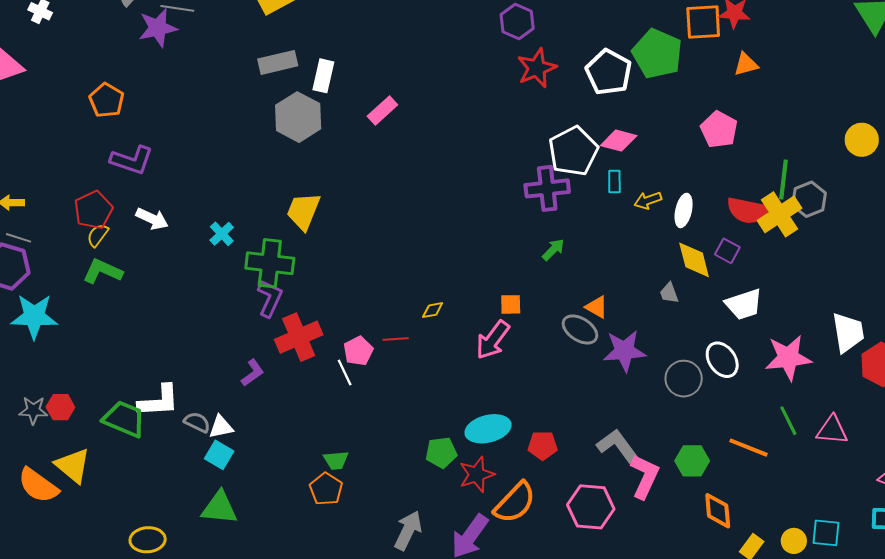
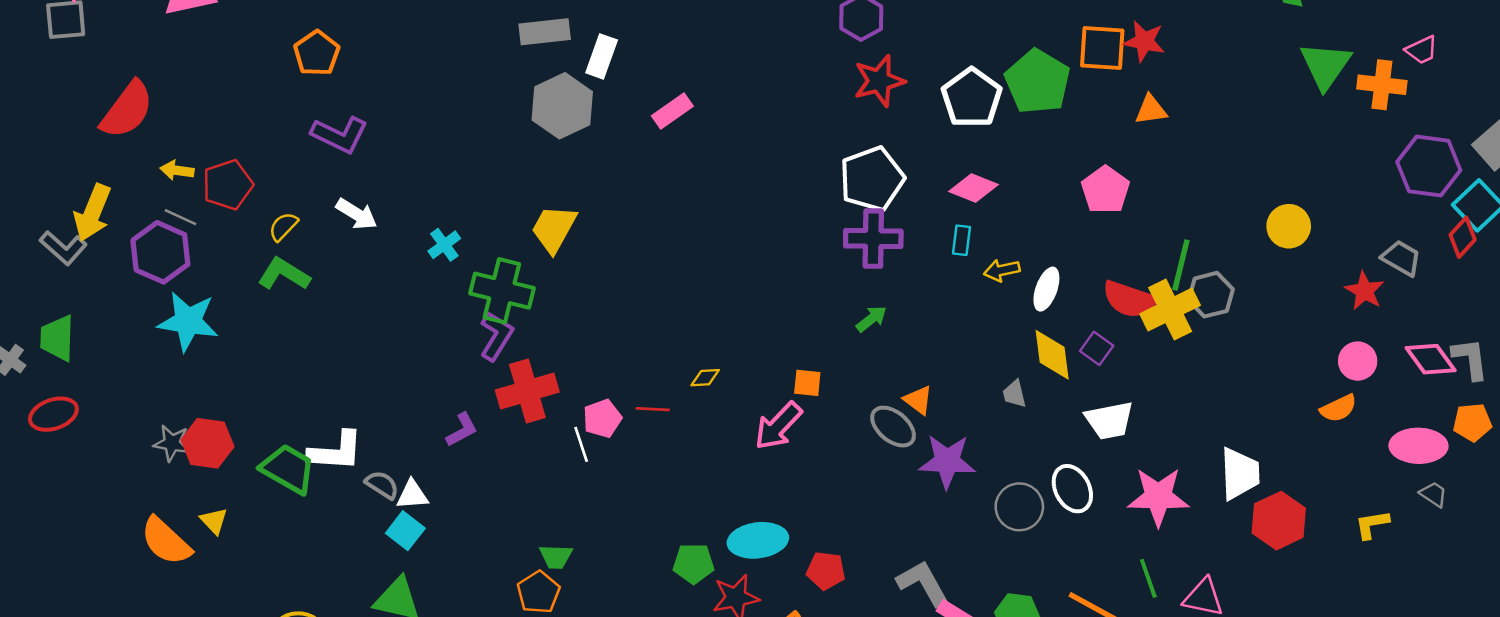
white pentagon: (573, 151) -> (872, 179), moved
red pentagon: (93, 210) -> (228, 185), moved
red hexagon: (60, 407) -> (207, 443), size x1.4
yellow triangle: (73, 465) -> (214, 521), size x0.6

